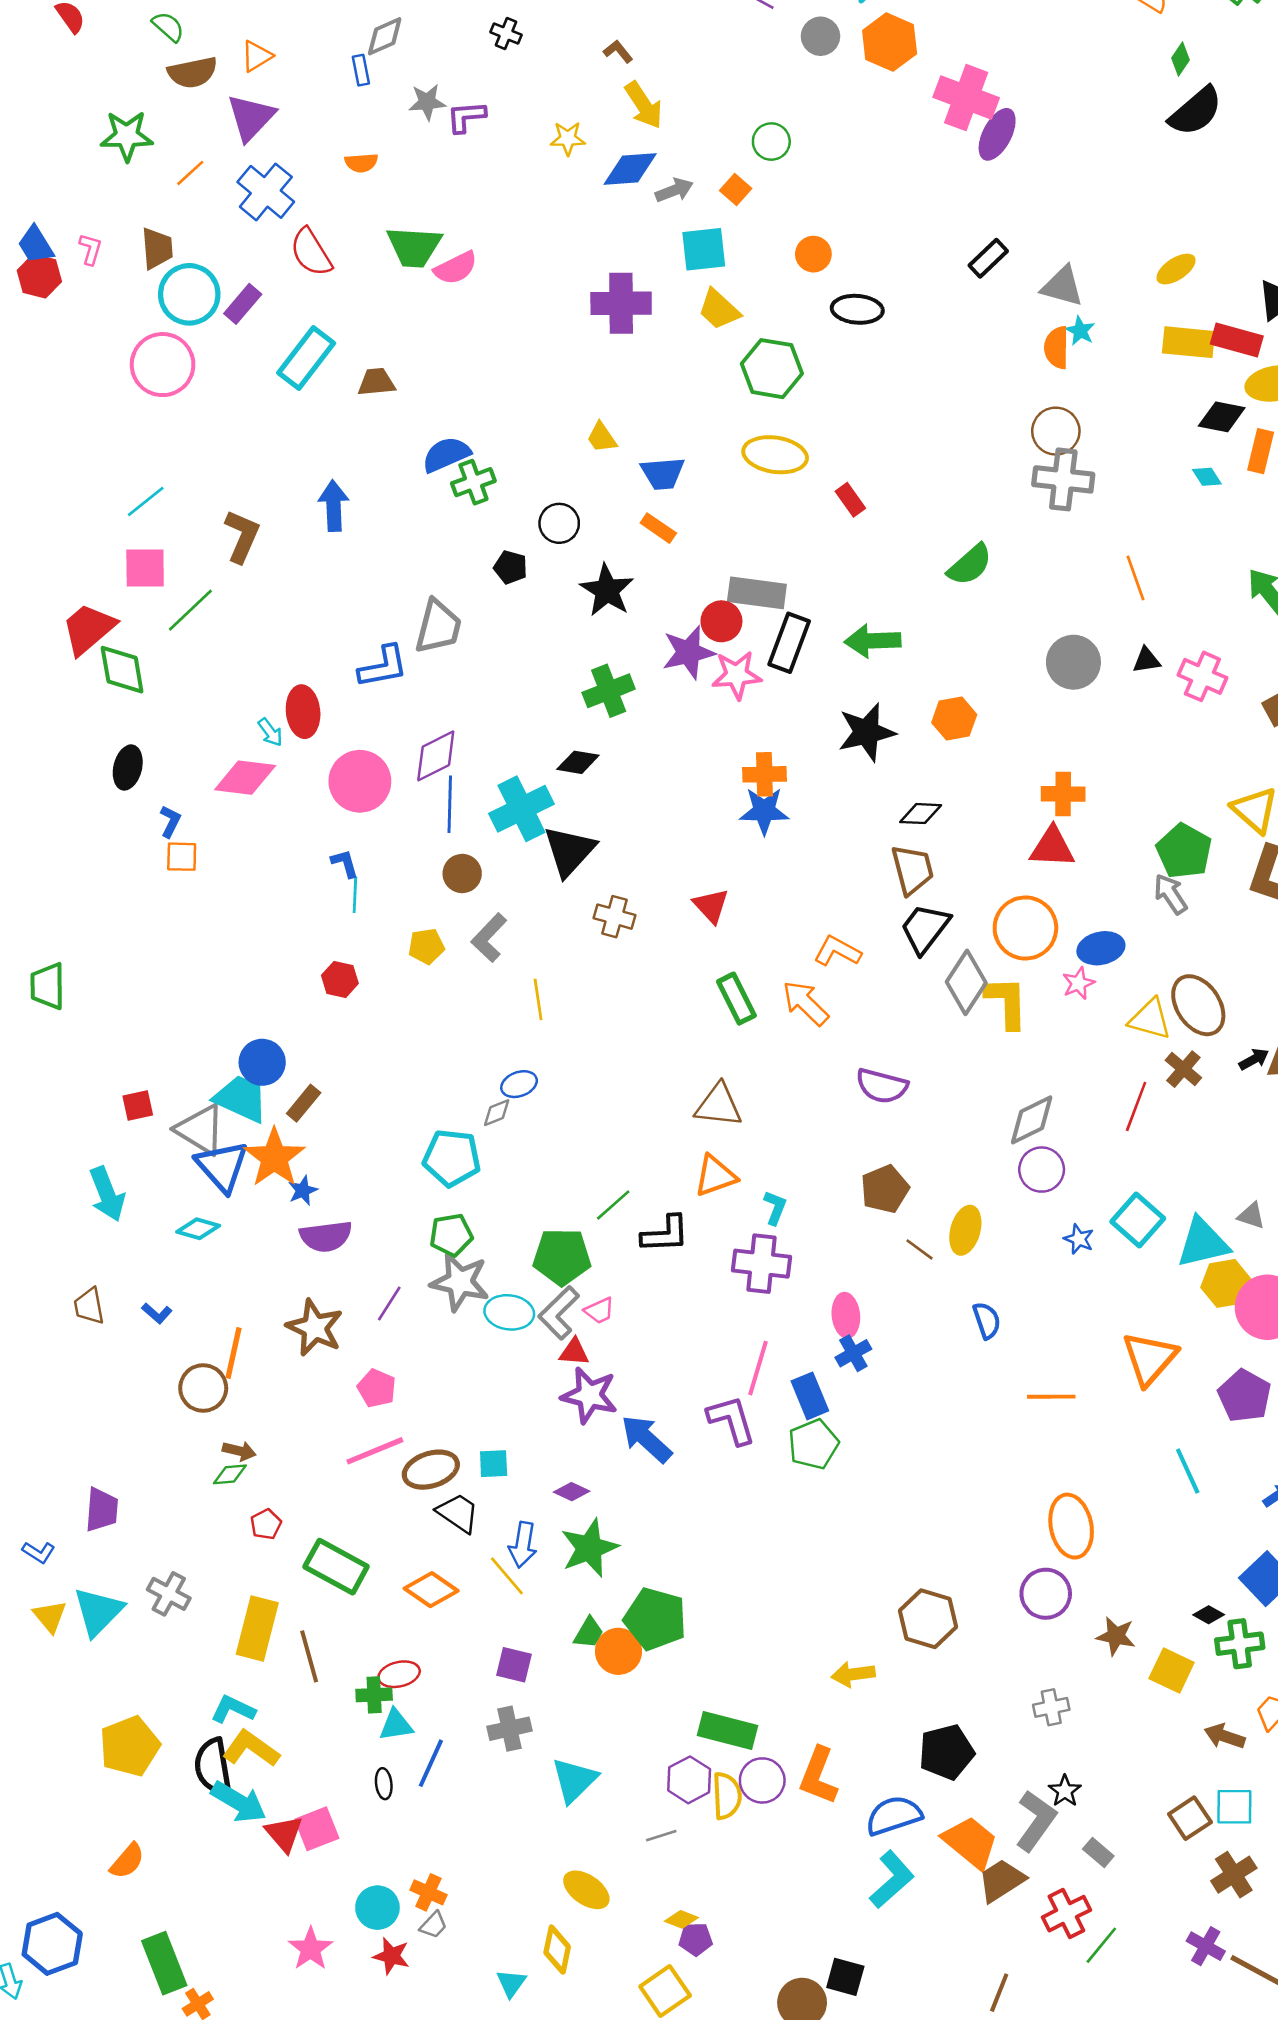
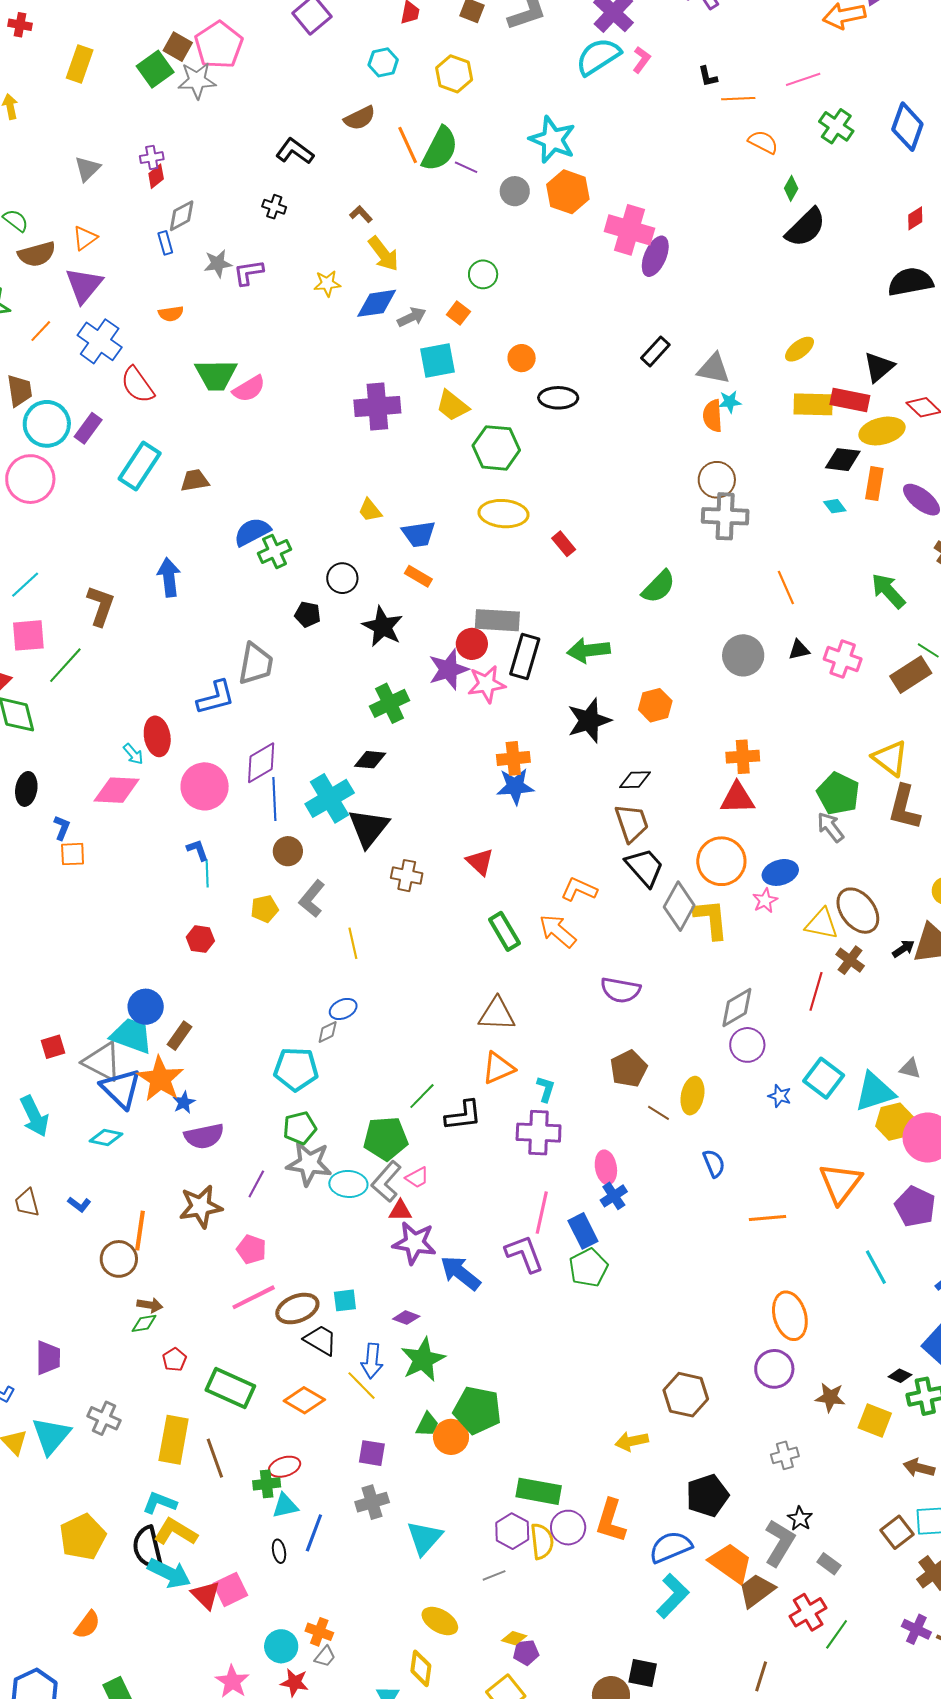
cyan star: (1080, 331) -> (730, 402), turned -30
black trapezoid: (925, 928) -> (645, 867), turned 105
brown star: (315, 1328) -> (201, 1207), turned -30

